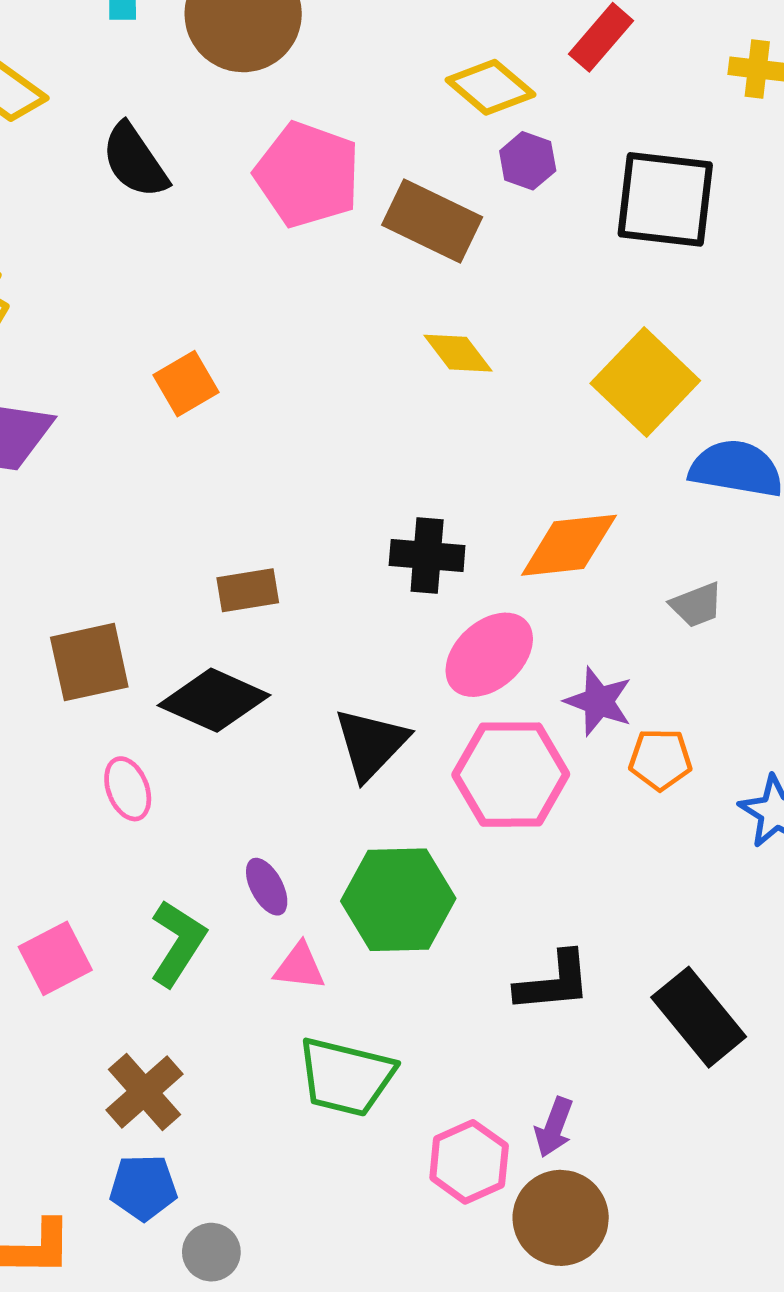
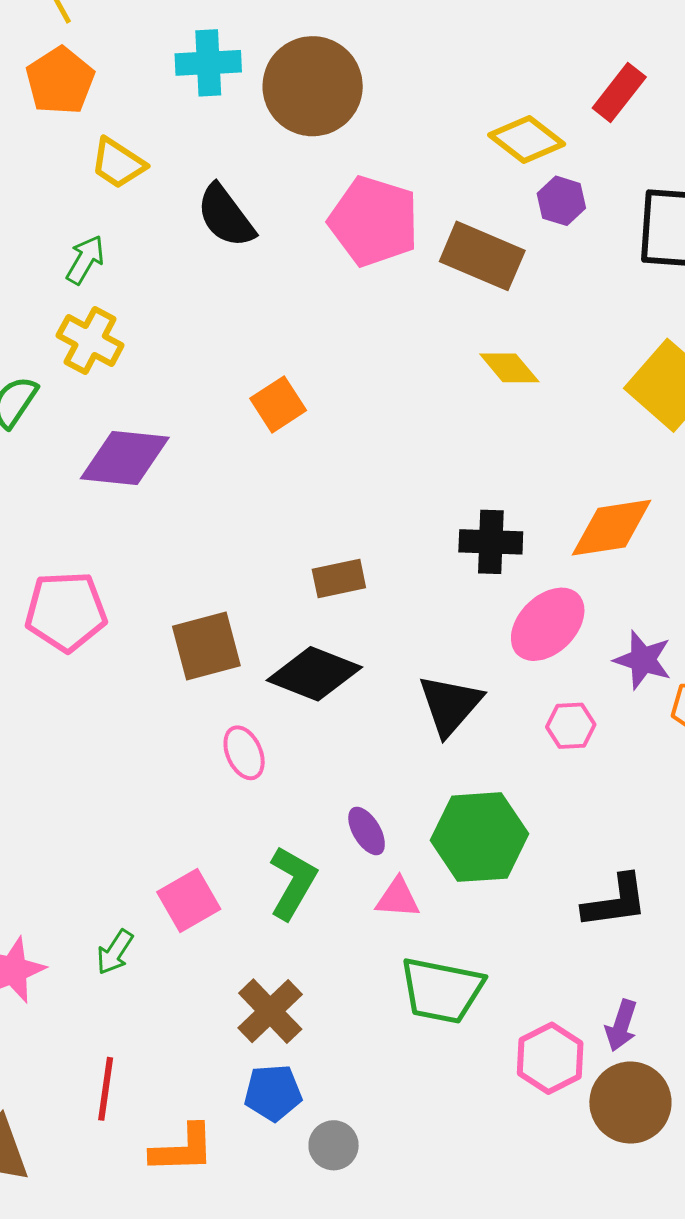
pink hexagon: (511, 775) -> (571, 726), size x0.5

